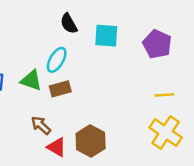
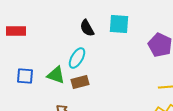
cyan square: (106, 36) -> (119, 24), moved

